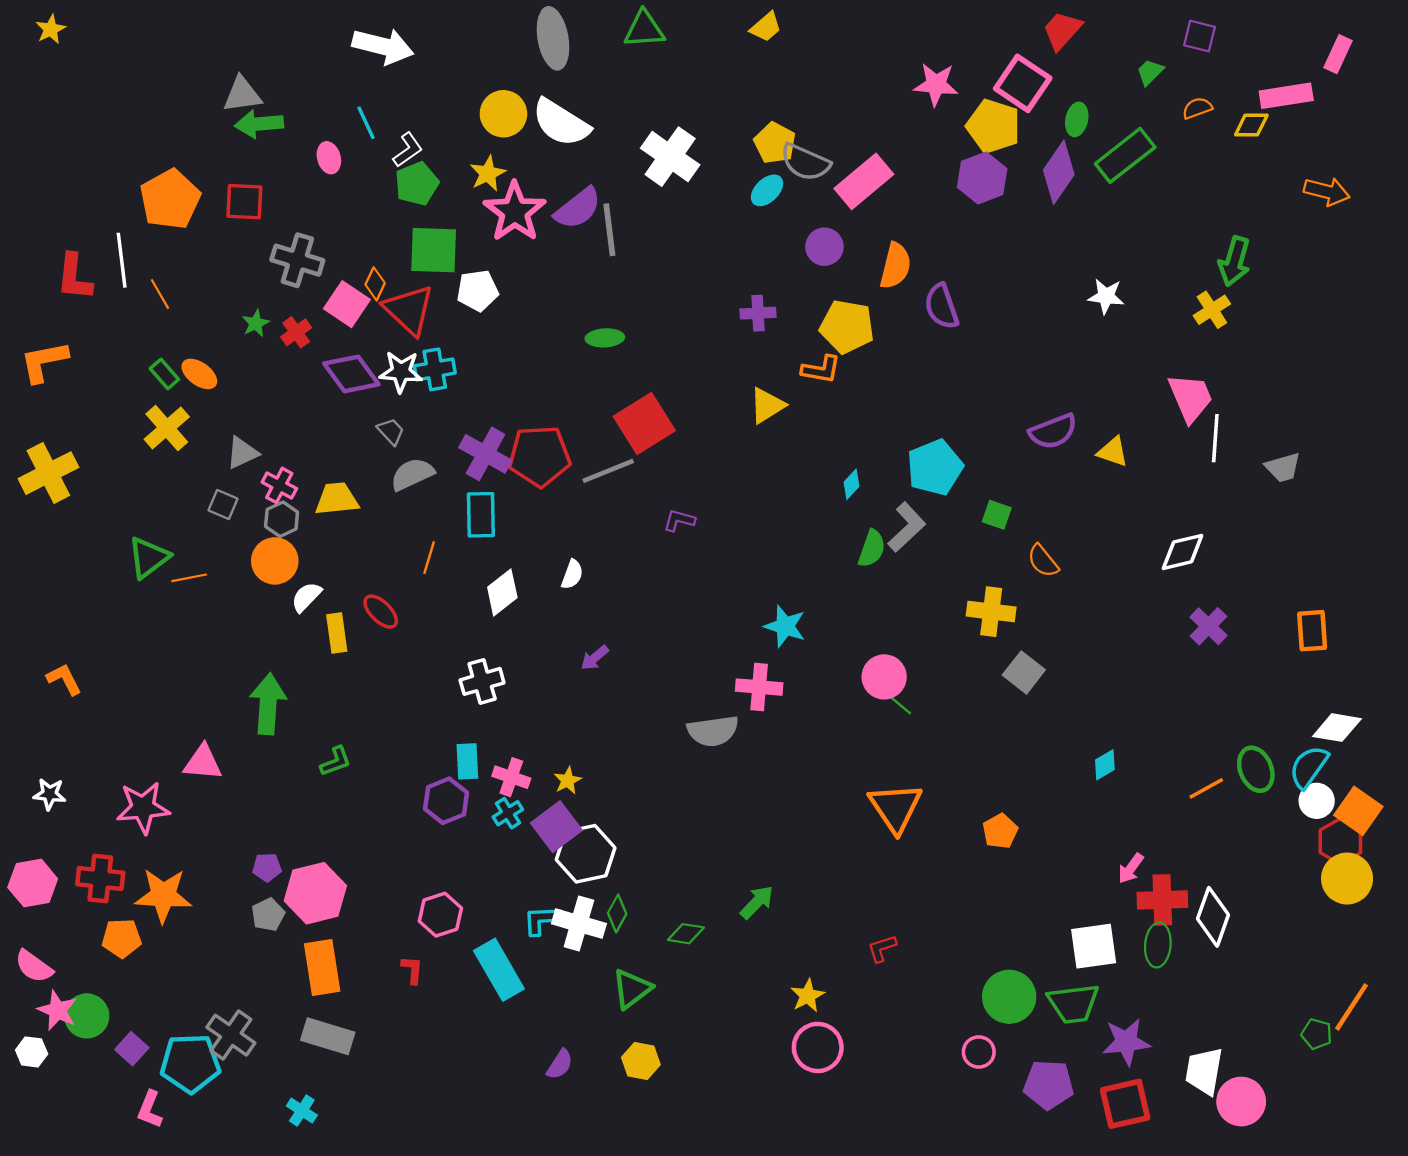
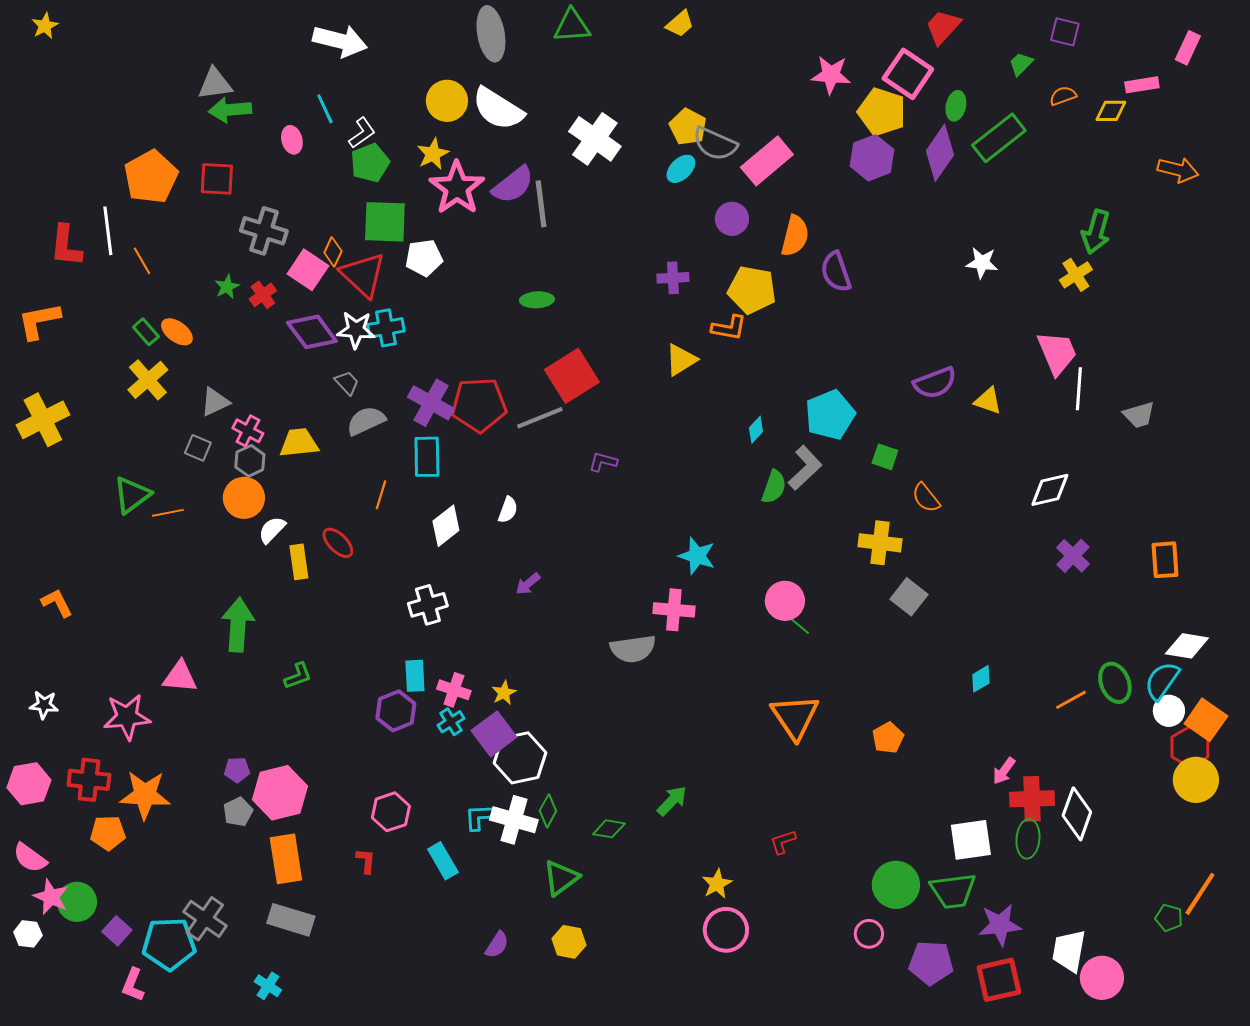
pink rectangle: (1286, 96) -> (1142, 85), size x0.7
cyan rectangle: (499, 970) -> (443, 861), size x0.7

